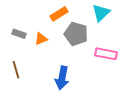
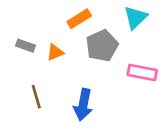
gray pentagon: (76, 34) -> (102, 46), turned 30
brown line: (16, 70) -> (36, 97), moved

